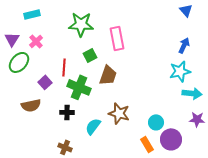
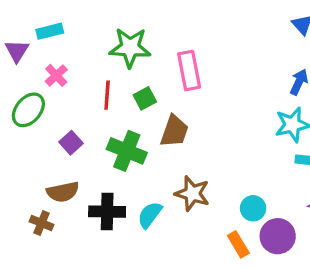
purple triangle: (12, 39) -> (17, 51), moved
red line: (64, 67) -> (107, 95), moved
brown semicircle: (31, 105) -> (63, 192), moved
black cross: (67, 112) -> (107, 212), moved, size x1.5
brown cross: (65, 147) -> (41, 223), moved

